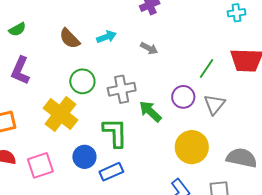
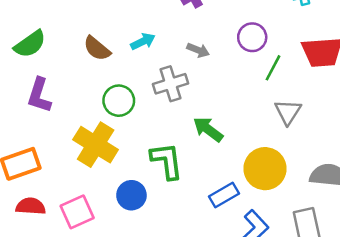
green semicircle: (17, 29) -> (30, 44), size x1.5
gray cross: (122, 89) -> (171, 84), moved
purple circle: (183, 97) -> (252, 37), moved
blue rectangle: (111, 172) -> (224, 195), moved

